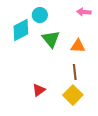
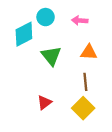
pink arrow: (84, 12) -> (80, 20), moved
green triangle: (51, 39) -> (51, 56), moved

